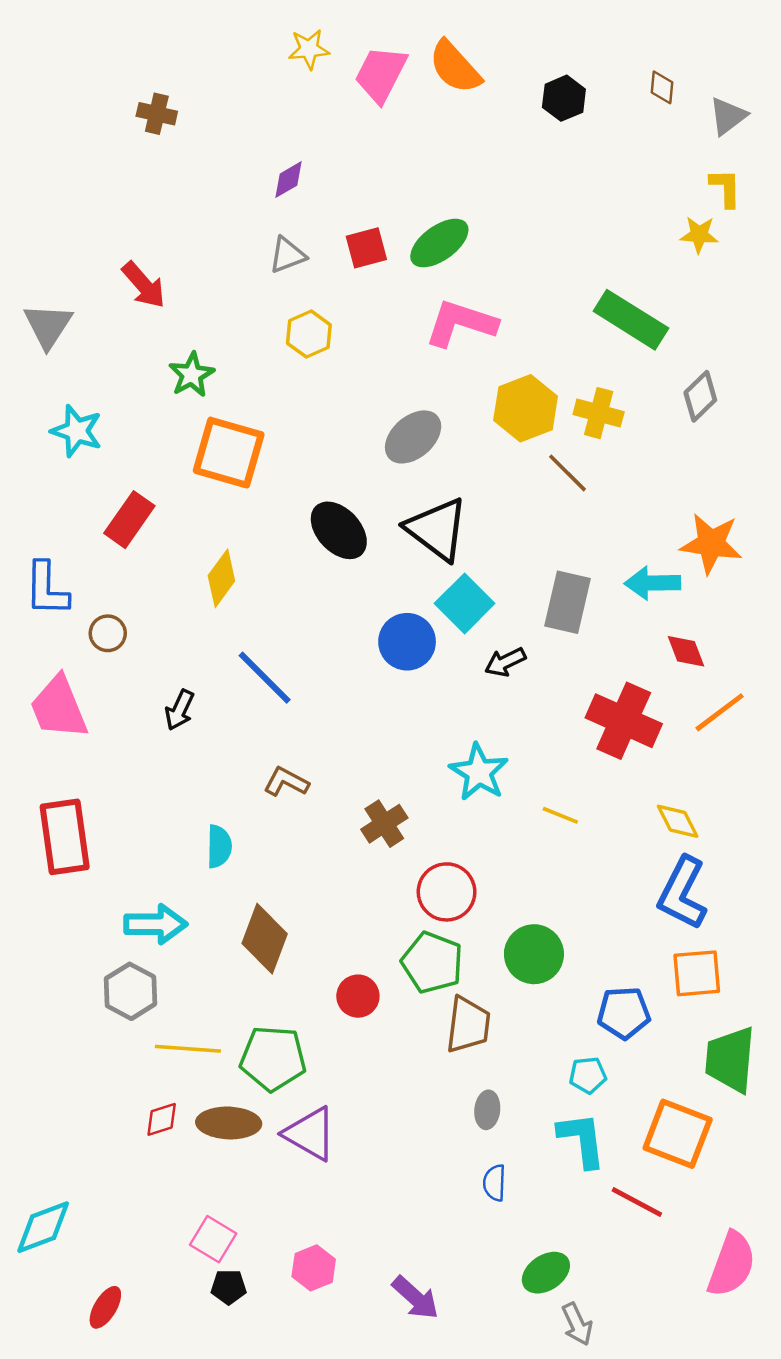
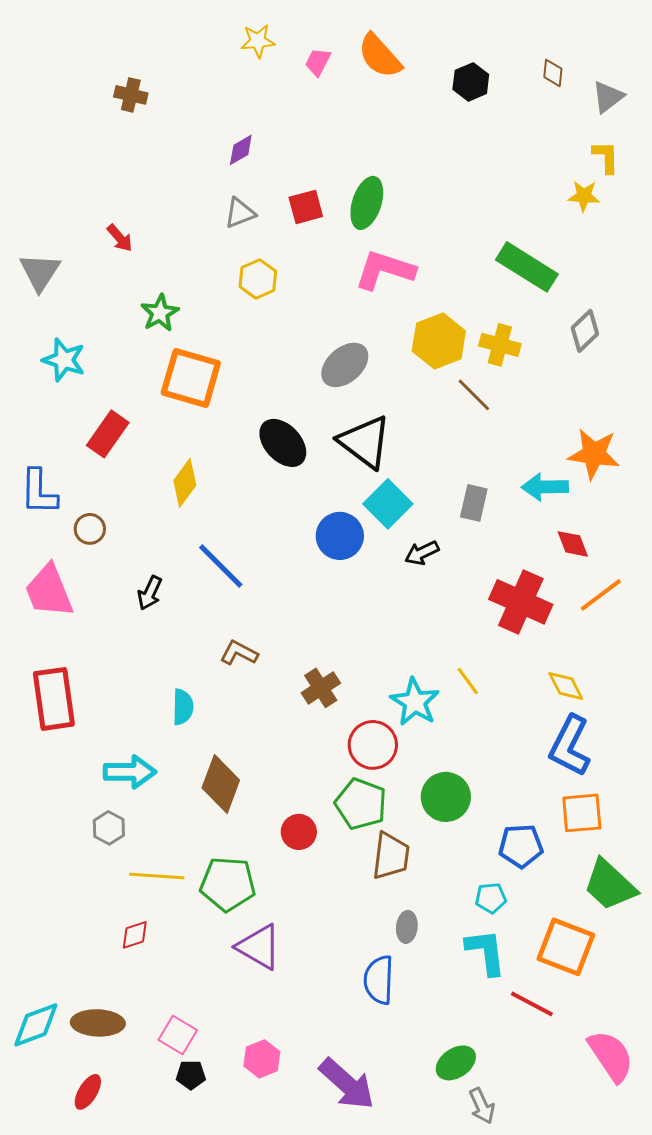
pink trapezoid: (381, 74) -> (318, 62), size x0.6
green ellipse: (439, 243) -> (367, 203), turned -36
red arrow: (144, 285) -> (120, 238), size x0.7
gray rectangle: (567, 602) -> (474, 503), size x0.7
cyan star: (479, 772) -> (415, 702), moved
yellow line: (560, 815) -> (468, 681), turned 32
gray hexagon: (130, 991) -> (109, 828), size x0.7
green trapezoid: (730, 1060) -> (610, 885), turned -52
brown ellipse: (229, 1123) -> (98, 1023), moved
blue semicircle: (494, 1183) -> (379, 980), moved, size x1.6
pink semicircle: (731, 1264) -> (611, 1056), turned -54
purple arrow: (415, 1298) -> (347, 1084), size x1.4

